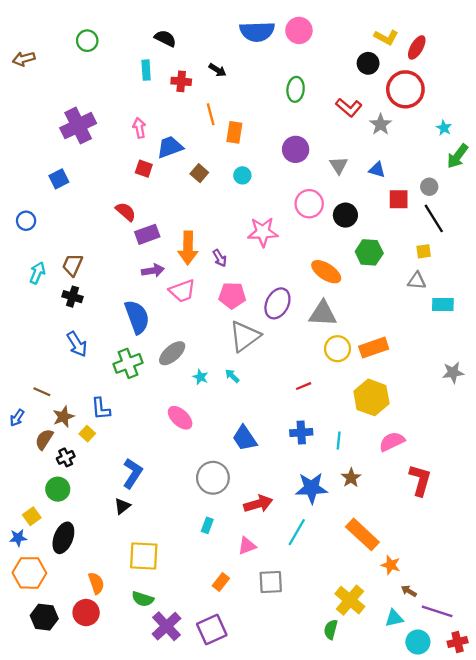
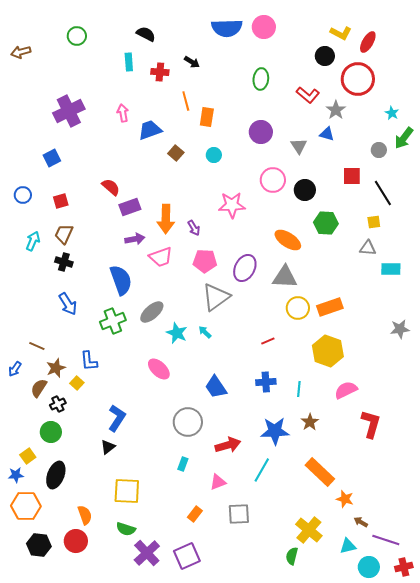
red square: (144, 169) -> (61, 201), moved, turned -35
blue triangle: (377, 170) -> (327, 134), moved
gray circle: (429, 187) -> (379, 150), moved
cyan star: (200, 377) -> (177, 333), size x1.5

